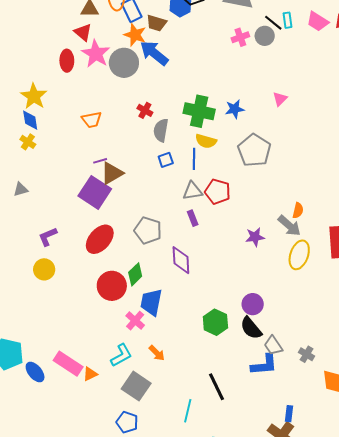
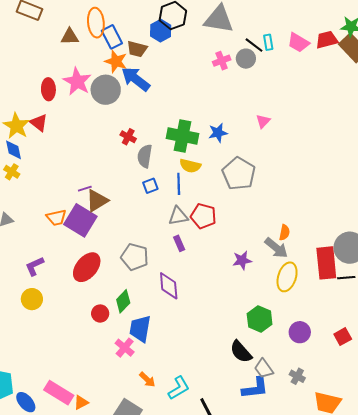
red triangle: (83, 32) -> (39, 123), moved
orange trapezoid: (92, 120) -> (56, 218), moved
red circle: (112, 286) -> (100, 313), size x0.6
purple circle: (253, 304) -> (300, 332), moved
green hexagon: (215, 322) -> (260, 319), moved
cyan L-shape: (121, 355) -> (179, 388), moved

